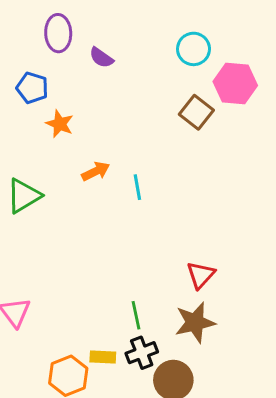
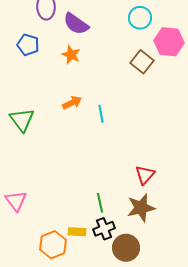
purple semicircle: (101, 58) -> (76, 24), size x1.5
orange star: (60, 124) -> (71, 55), moved
green triangle: (24, 196) -> (22, 120), turned -36

